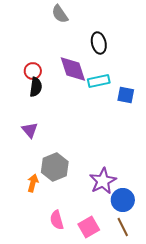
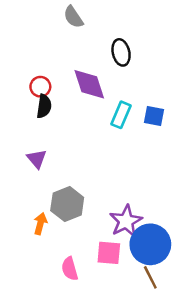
cyan rectangle: (99, 81) -> (121, 115), moved, turned -55
blue circle: (123, 200) -> (150, 244), size x1.4
pink square: (89, 227) -> (109, 253), moved, turned 35

